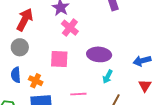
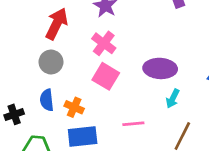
pink cross: (70, 28) -> (104, 43), moved
pink square: (59, 59) -> (106, 76), turned 30

